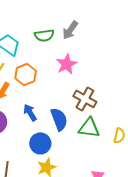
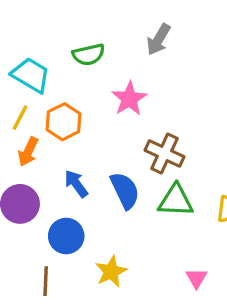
gray arrow: (70, 30) -> (159, 40), moved
blue circle: (40, 143) -> (66, 236), moved

